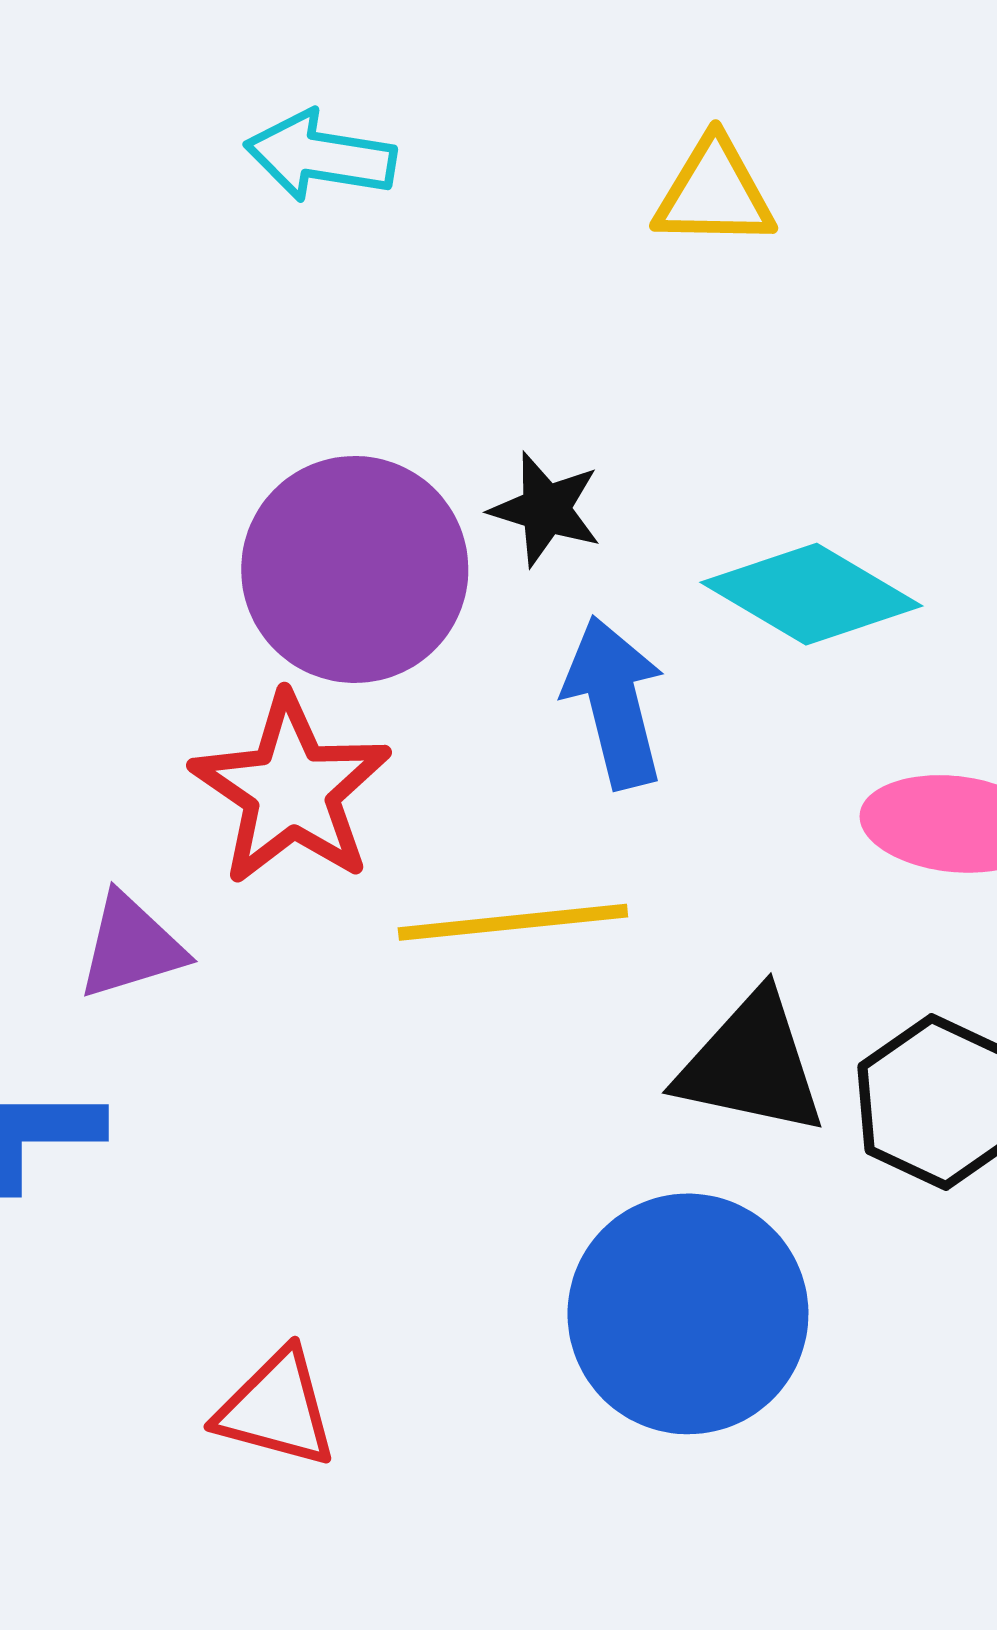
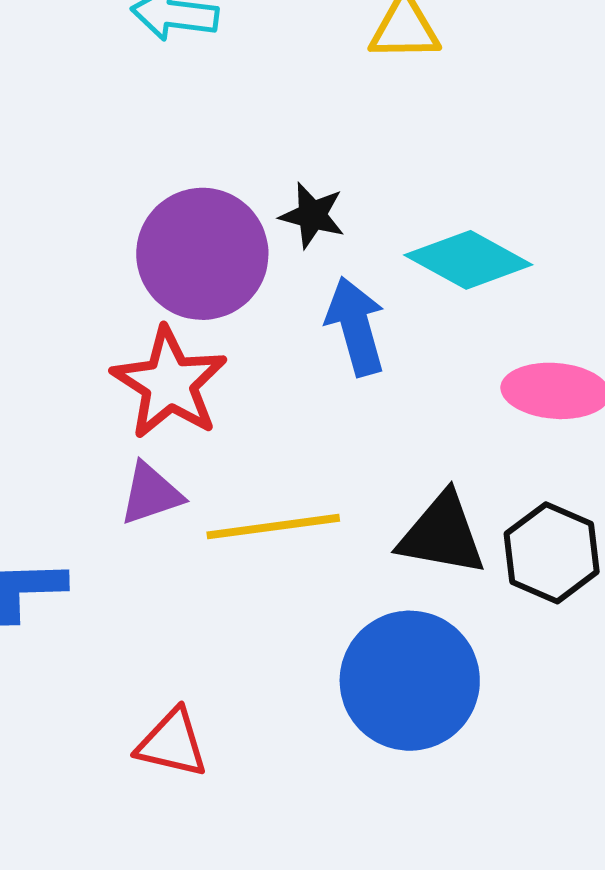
yellow line: (513, 922) -> (273, 527), moved
purple triangle: (131, 946) -> (151, 494), moved

